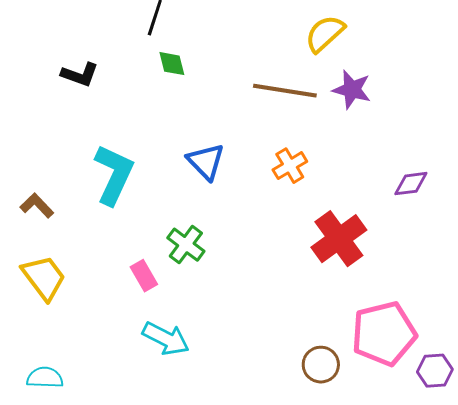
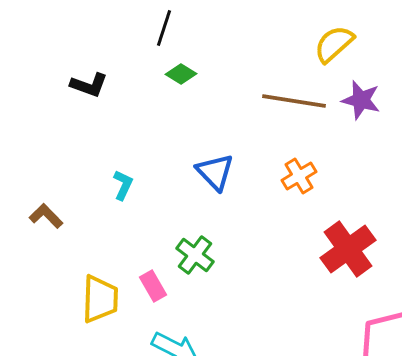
green diamond: (172, 64) -> (181, 74), turned -44
cyan L-shape: (114, 175) -> (123, 185), size x0.5
yellow trapezoid: (44, 278) -> (100, 299), moved, turned 39

